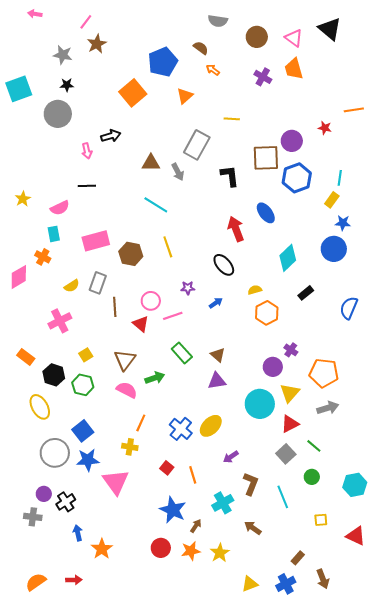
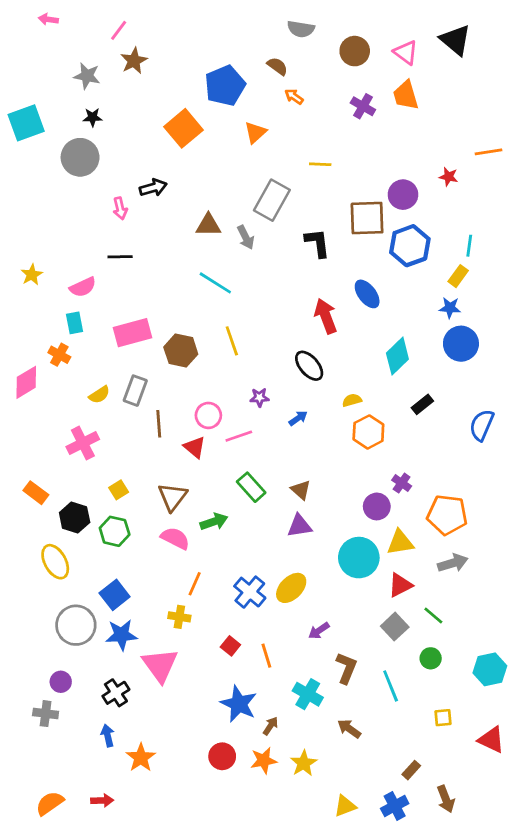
blue star: (343, 223) -> (450, 308), moved
yellow triangle: (290, 393) -> (400, 542), turned 40
black cross: (66, 502) -> (116, 693), moved
cyan cross: (223, 503) -> (308, 694), turned -30

